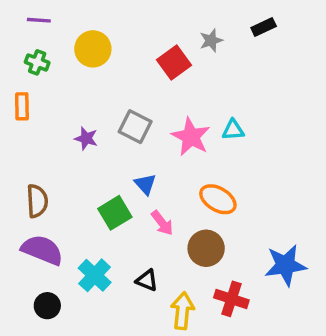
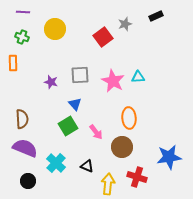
gray square: (135, 127) -> (80, 75), turned -30
blue triangle: (145, 184) -> (75, 104), moved
orange ellipse: (218, 199) -> (129, 118), turned 55

